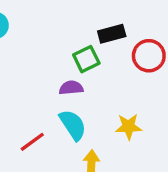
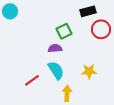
black rectangle: (112, 34) -> (88, 11), moved

